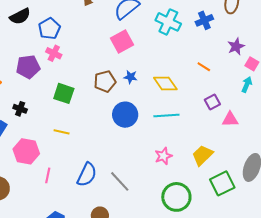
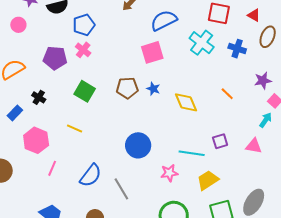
blue cross: (204, 20) -> (237, 49), turned 30
purple square: (212, 102) -> (220, 141), moved
blue circle: (125, 115) -> (138, 145), moved
cyan line: (166, 116) -> (192, 153), moved
pink triangle: (230, 119) -> (254, 146), moved

